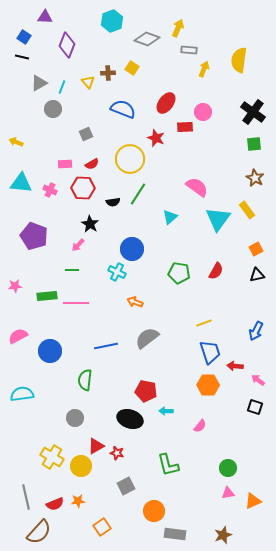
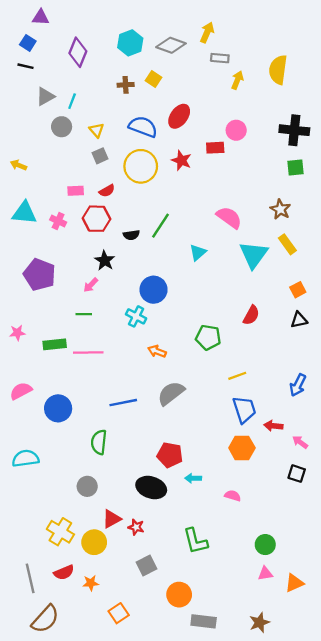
purple triangle: (45, 17) -> (41, 17), moved
cyan hexagon: (112, 21) -> (130, 43), moved
yellow triangle: (88, 82) -> (96, 130), moved
red ellipse: (166, 103) -> (179, 116), moved
black cross: (253, 112) -> (294, 130), turned -30
yellow circle: (130, 159) -> (141, 166), moved
brown star: (255, 178) -> (280, 209), moved
green pentagon: (179, 273) -> (208, 337), moved
pink semicircle: (200, 426) -> (233, 496), turned -112
red semicircle: (55, 504) -> (64, 572), moved

